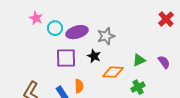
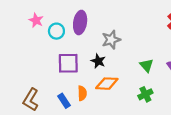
purple ellipse: (77, 32) -> (80, 23), moved, turned -65
green triangle: (139, 60) -> (147, 65), turned -48
orange diamond: (113, 72) -> (107, 84), moved

